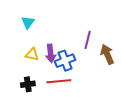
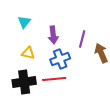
purple arrow: (51, 53) -> (53, 35), moved
black cross: (28, 84) -> (24, 82), size x1.6

